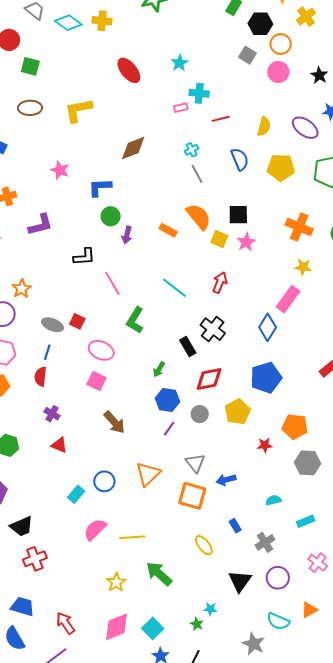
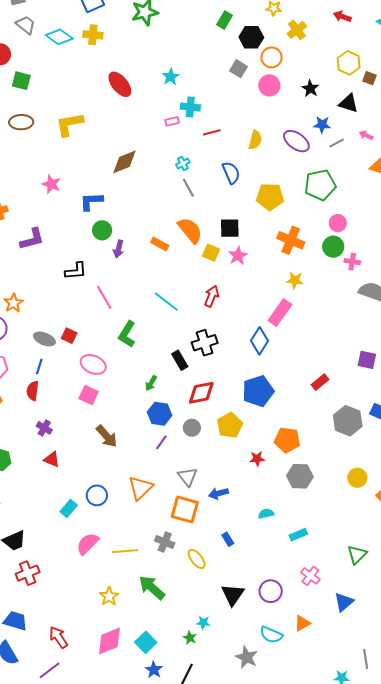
yellow pentagon: (281, 167) -> (270, 197), moved
black cross: (213, 329) -> (205, 343), turned 35
gray cross: (265, 542) -> (165, 542), moved, turned -36

